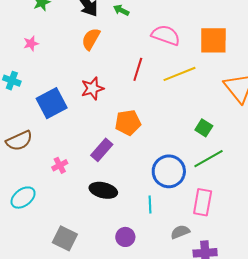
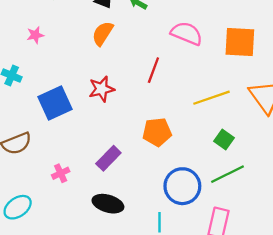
yellow line: (180, 74) -> (211, 98), moved
orange pentagon: (128, 123) -> (157, 132), moved

